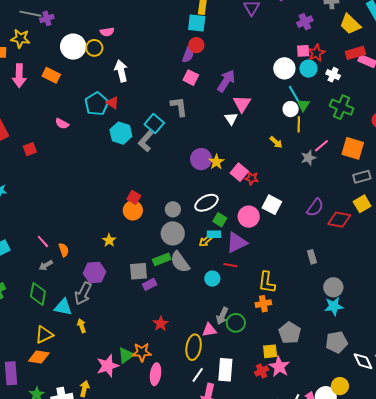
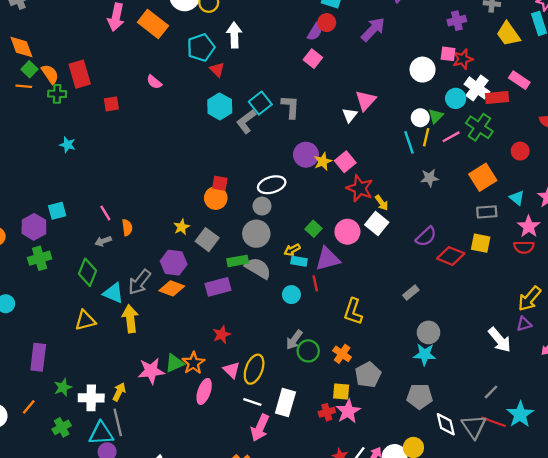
red rectangle: (355, 53) -> (497, 98), moved
cyan circle: (308, 69) -> (456, 98), moved
orange rectangle: (51, 75) -> (153, 24), size x1.4
white cross: (333, 75) -> (477, 88), size x1.5
purple arrow: (226, 81) -> (373, 29), moved
cyan line: (294, 95) -> (409, 142), moved
cyan pentagon: (97, 104) -> (201, 47), moved
gray L-shape: (179, 107) -> (291, 107), moved
yellow arrow: (276, 142) -> (382, 203), moved
pink line: (321, 146) -> (451, 137), moved
orange square: (353, 148) -> (483, 177), turned 30
pink square: (239, 172) -> (345, 162), moved
red star: (252, 178) -> (360, 188), size x1.6
red square: (134, 197) -> (220, 183), turned -32
white ellipse: (206, 203) -> (272, 185), moved
yellow square: (362, 204) -> (481, 243), turned 30
cyan rectangle: (214, 234) -> (299, 261), moved
gray rectangle: (312, 257) -> (411, 293), turned 56
gray semicircle: (180, 262) -> (258, 268), turned 145
red line: (230, 265) -> (315, 283), turned 56
gray square: (139, 271) -> (207, 240), moved, turned 30
purple hexagon: (95, 273) -> (174, 263), moved
purple rectangle: (150, 284) -> (218, 287), size x1.5
orange cross: (263, 304) -> (342, 354), moved, turned 35
yellow arrow: (82, 326) -> (130, 319), size x1.6
pink triangle: (209, 330) -> (232, 370), moved, turned 42
orange star: (142, 352) -> (193, 363), turned 30
orange diamond: (39, 357) -> (172, 288), moved
white line: (198, 375) -> (252, 402), turned 63

